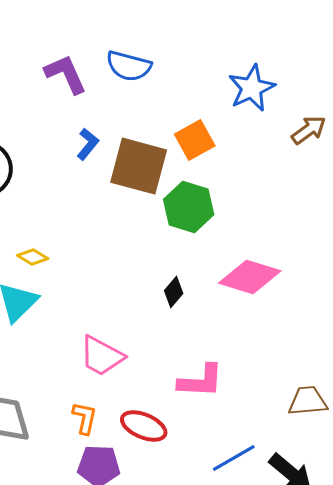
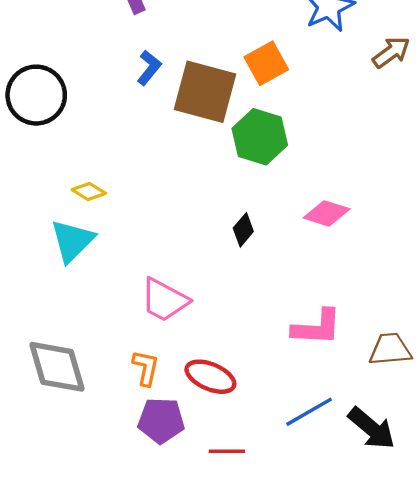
pink diamond: (250, 277) -> (327, 213), size x0.7
pink L-shape: (201, 381) -> (317, 327), moved

